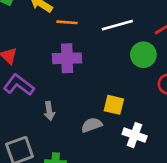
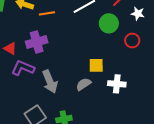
purple cross: (67, 58) -> (37, 42), moved
gray arrow: (49, 111) -> (50, 82), size x1.6

